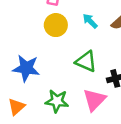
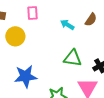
yellow circle: (56, 25) -> (15, 36), moved

